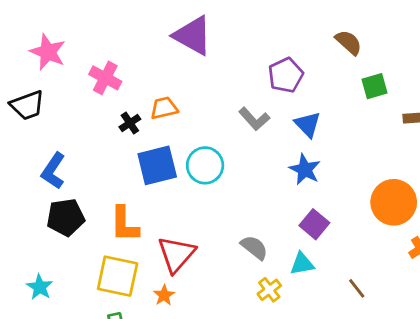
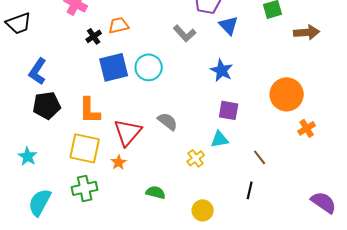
blue triangle: (308, 124) -> (229, 25), moved
purple square: (314, 224) -> (229, 110), turned -30
gray semicircle: (254, 247) -> (168, 121), moved

